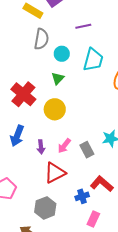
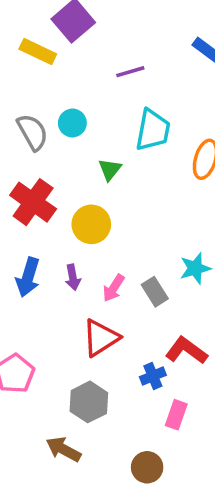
gray semicircle: (41, 39) -> (33, 132), moved, turned -35
cyan circle: (62, 54) -> (72, 123), moved
green triangle: (58, 78) -> (110, 170), moved
purple arrow: (41, 147) -> (73, 277), moved

